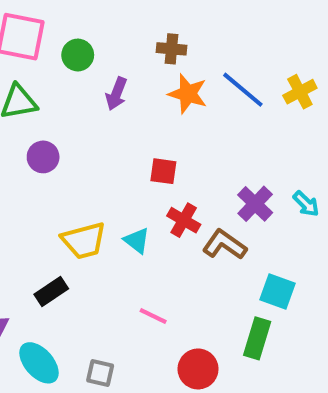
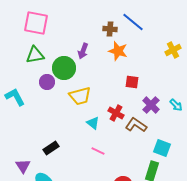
green circle: (78, 55) -> (64, 68), moved, size x1.5
blue line: (243, 90) -> (133, 22), moved
red square: (163, 171) -> (132, 82), moved
yellow trapezoid: (84, 241) -> (80, 96), moved
pink line: (153, 316) -> (98, 151), moved

